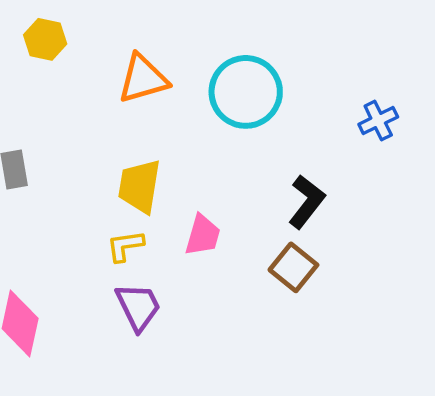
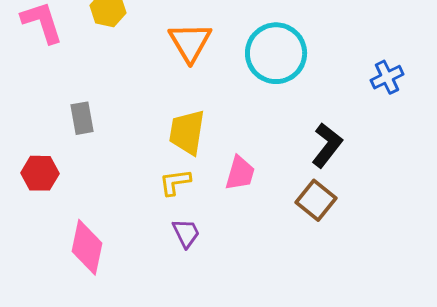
orange triangle: (143, 79) -> (190, 42), turned -45
purple trapezoid: (138, 307) -> (186, 233), size x0.7

